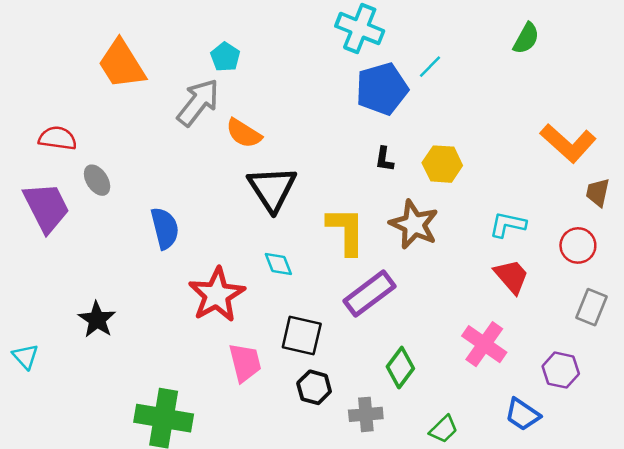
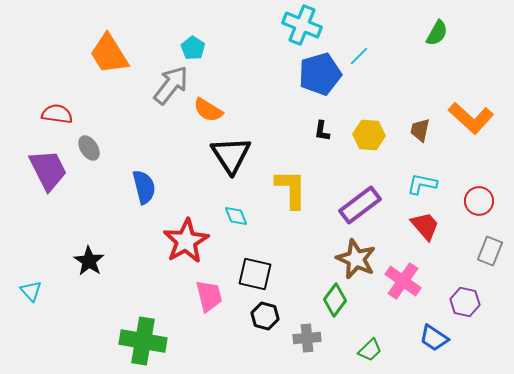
brown trapezoid: (598, 192) -> (420, 130), moved
brown star: (414, 225) -> (356, 259), moved
purple rectangle: (370, 294) -> (360, 205), moved

